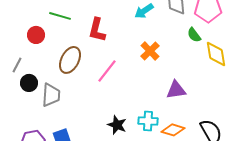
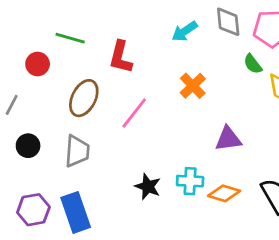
black circle: (29, 83) -> (28, 146), moved
gray trapezoid: (51, 95) -> (77, 151), moved

